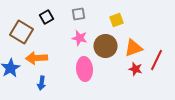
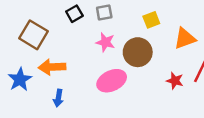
black square: (46, 17) -> (74, 14), moved
orange triangle: (134, 48) -> (185, 39), moved
pink ellipse: (84, 69) -> (112, 81), turned 70

